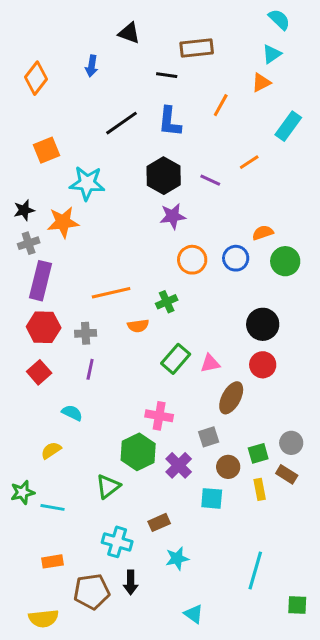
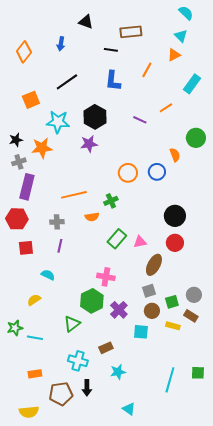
cyan triangle: (272, 54) -> (181, 36), turned -40
black line: (122, 123) -> (67, 82), moved
black hexagon: (164, 176) -> (95, 117), moved
purple star: (173, 216) -> (89, 144), moved
orange semicircle: (263, 233) -> (175, 155), turned 88
green circle: (285, 261) -> (196, 138), moved
red hexagon: (44, 327) -> (17, 219), moved
red square: (39, 372) -> (26, 248), turned 35
gray square: (209, 437) -> (149, 291), moved
yellow rectangle: (260, 489) -> (173, 326), turned -64
green square: (297, 605) -> (198, 373), moved

